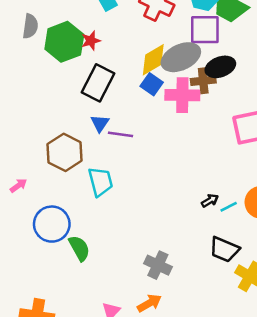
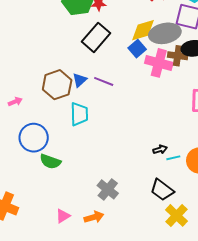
blue triangle: (100, 123) -> (80, 80), moved
green semicircle: (79, 248) -> (50, 161), turned 125

